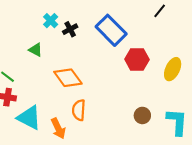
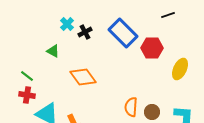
black line: (160, 11) -> (168, 15), turned 32
red hexagon: (137, 59) -> (152, 48), moved
orange semicircle: (79, 110) -> (131, 107), moved

